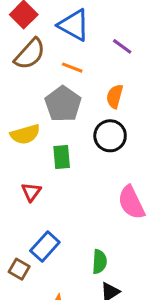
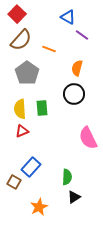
blue triangle: (74, 25) -> (68, 17), moved, size x0.7
gray pentagon: (63, 104) -> (27, 73), moved
yellow semicircle: (25, 134) -> (20, 109), moved, turned 102
red triangle: (31, 192) -> (22, 131), turned 32

